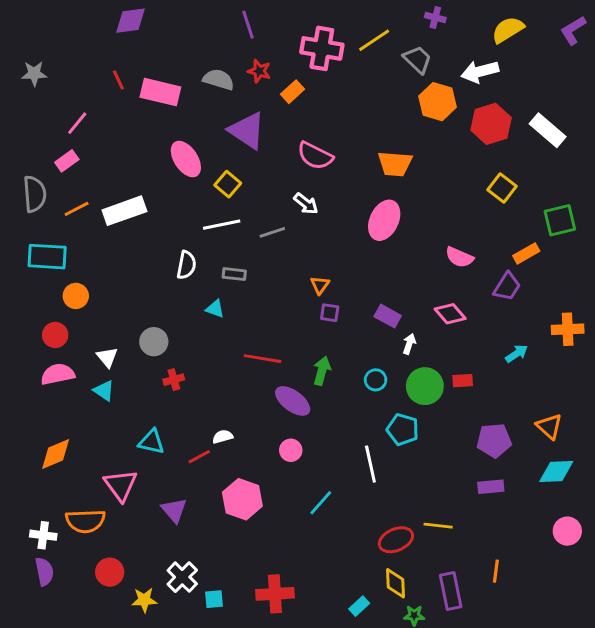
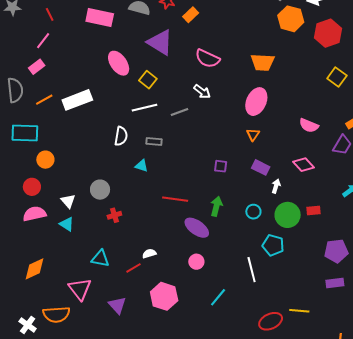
red line: (118, 80) -> (50, 14), moved
orange triangle: (320, 285) -> (253, 135), moved
white cross: (43, 535) -> (28, 325), turned 30

